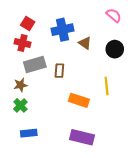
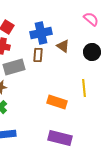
brown rectangle: (59, 71) -> (38, 55), moved

